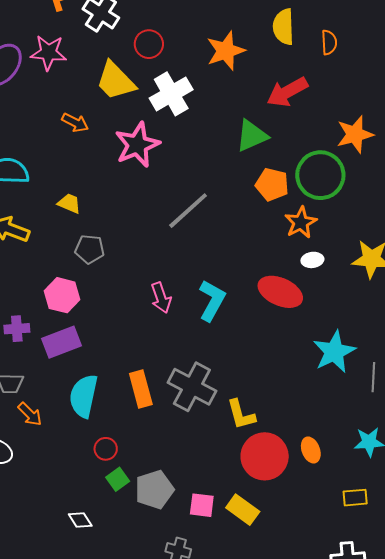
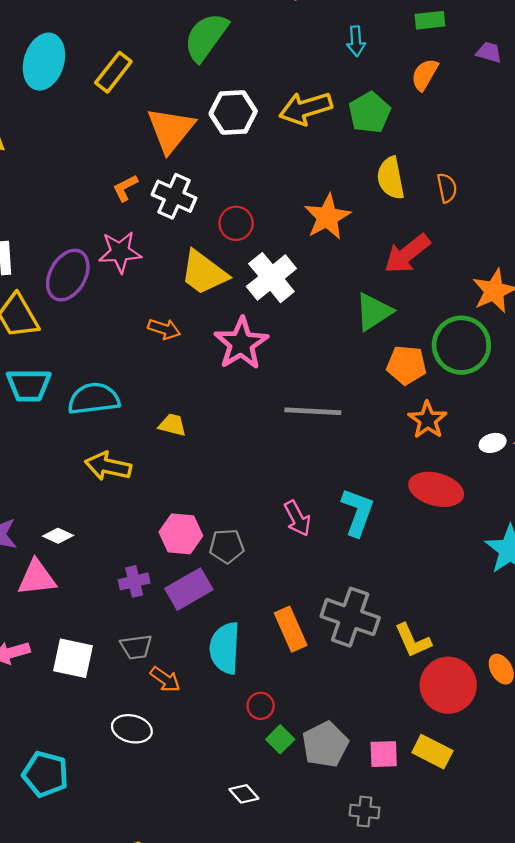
gray line: (188, 211) -> (313, 411), turned 54
orange star: (301, 222) -> (428, 420), moved
gray pentagon: (90, 249) -> (227, 546), moved
white ellipse: (312, 260) -> (493, 443), moved

